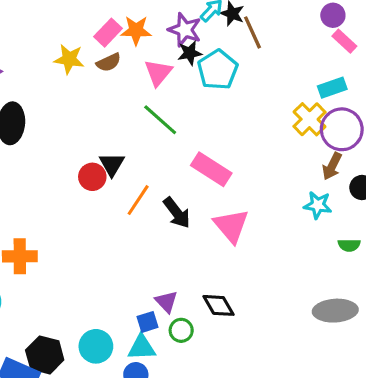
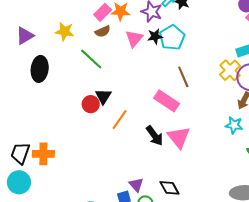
brown line: (253, 32) -> (183, 77), moved
black star: (190, 53) -> (155, 36), moved
yellow star: (69, 59) -> (65, 31), moved
green line: (160, 120) -> (91, 59), moved
black arrow: (177, 213) -> (155, 136), moved

